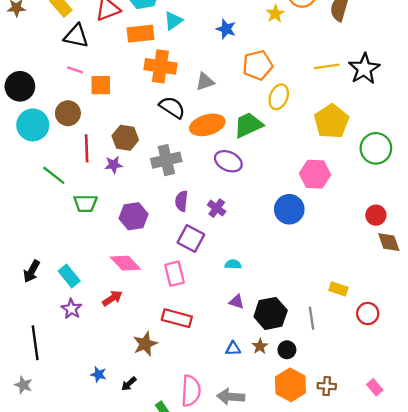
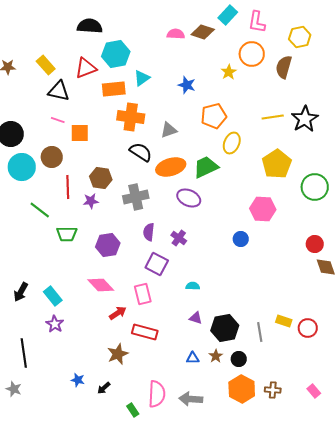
blue circle: (289, 209) -> (241, 239), size x0.6
yellow rectangle: (338, 289) -> (284, 321), moved
red arrow: (112, 298) -> (118, 313), moved

